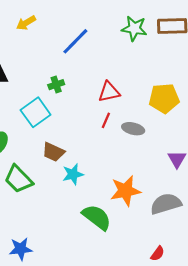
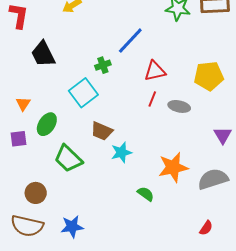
blue line: (75, 41) -> (130, 41), moved
green semicircle: (97, 217) -> (146, 194), size x0.6

